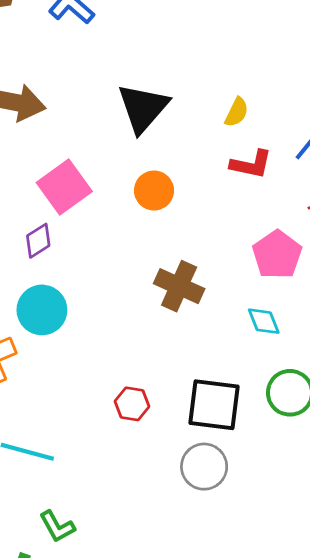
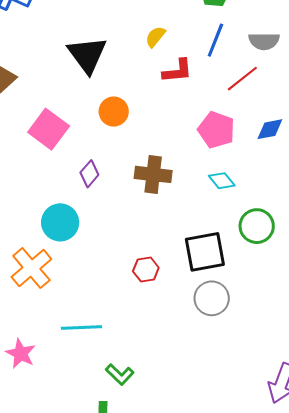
yellow semicircle: (237, 112) -> (155, 37), turned -150
purple diamond: (38, 241) -> (89, 174), moved

